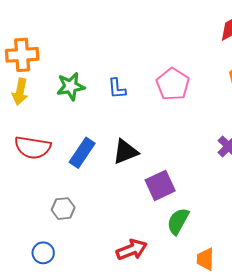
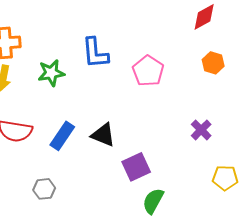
blue L-shape: (117, 88) -> (95, 53), moved, size x1.6
black triangle: (125, 152) -> (103, 135), turned 44

